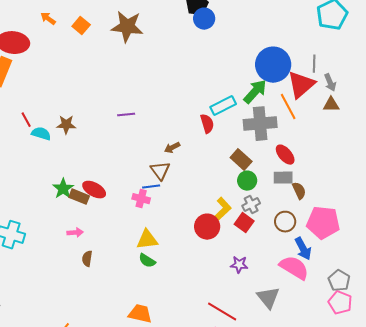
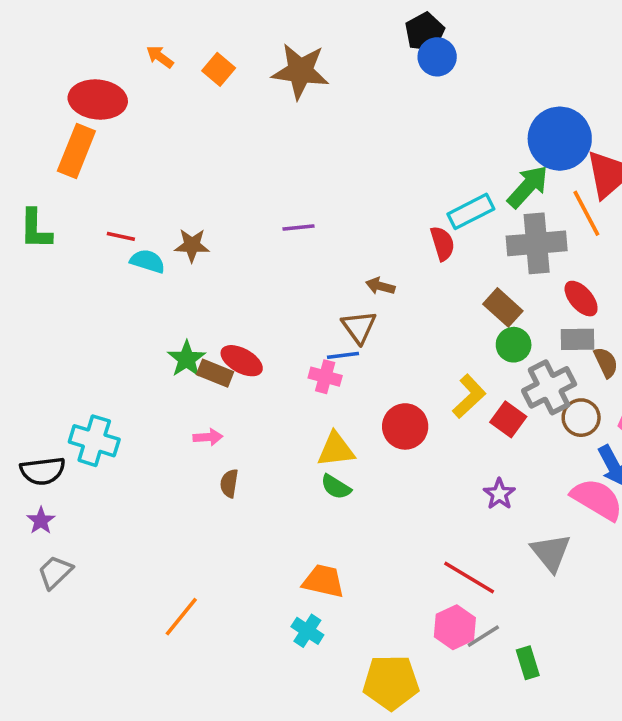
red line: (26, 120) -> (121, 236), turned -49
brown arrow: (172, 148) -> (380, 286), turned 42
gray cross: (251, 205) -> (549, 387), moved, size x1.6
red circle: (207, 227) -> (405, 426), moved
purple star: (239, 265) -> (499, 494), turned 30

